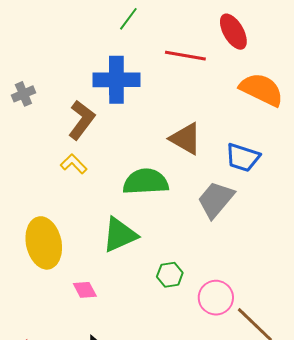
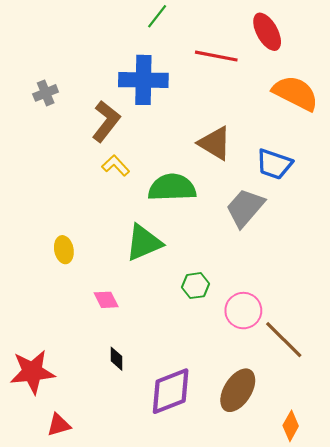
yellow L-shape: (74, 164) -> (116, 166), moved
yellow ellipse: (44, 243) -> (64, 250), size x0.5

